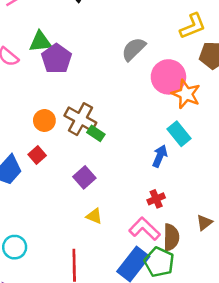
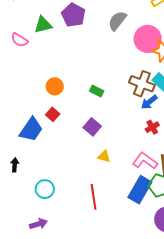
purple pentagon: (56, 59) -> (73, 15), moved
brown cross: (80, 119) -> (142, 84), moved
blue arrow: (160, 156) -> (149, 102), turned -144
red cross: (156, 199) -> (152, 127), moved

